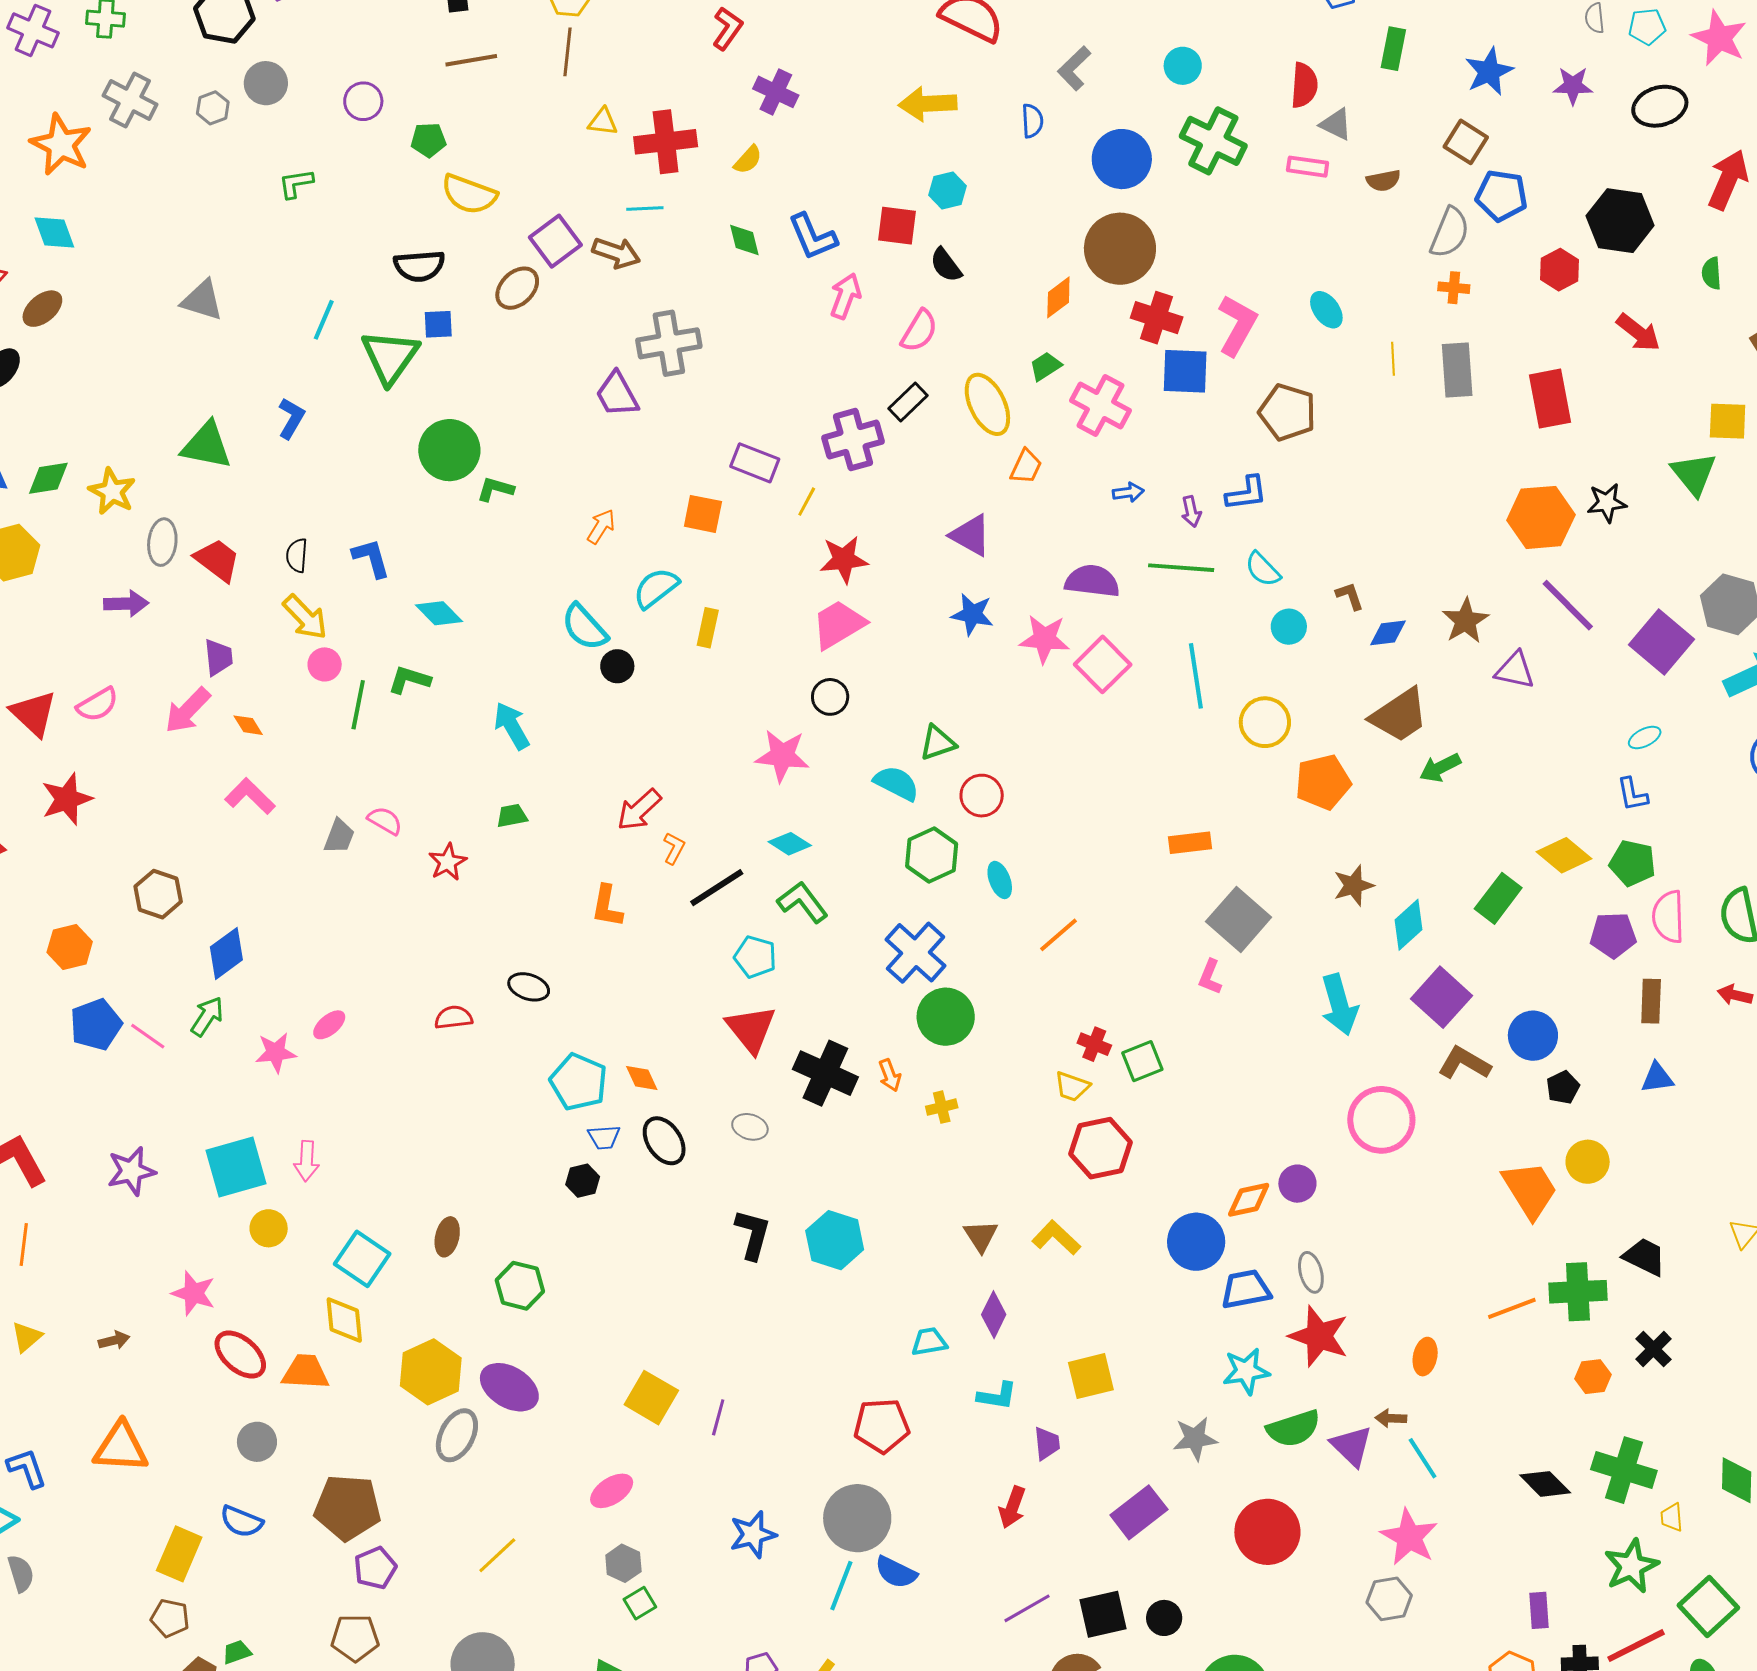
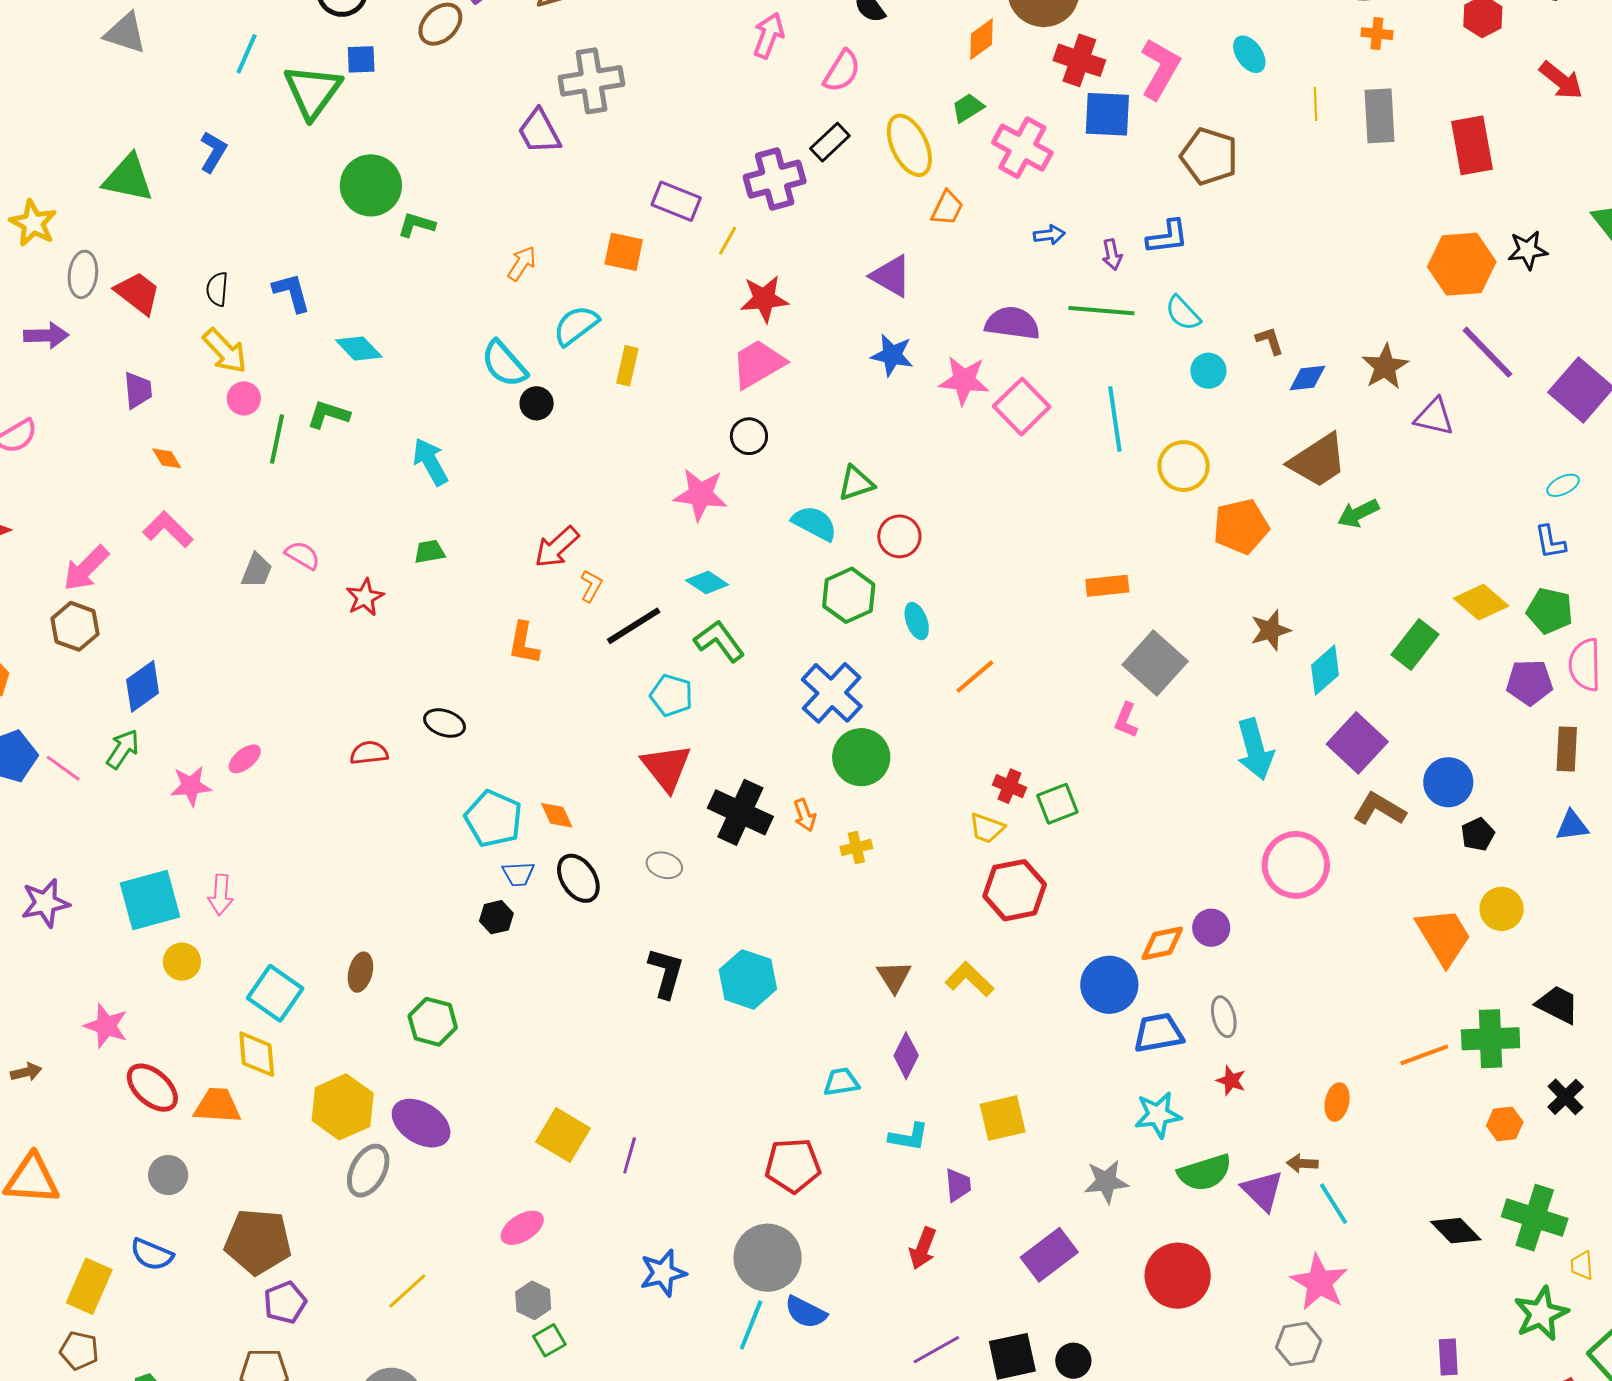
pink arrow: (188, 710) -> (86, 568), moved
red star: (1319, 1336) -> (1231, 1081), size x0.5

